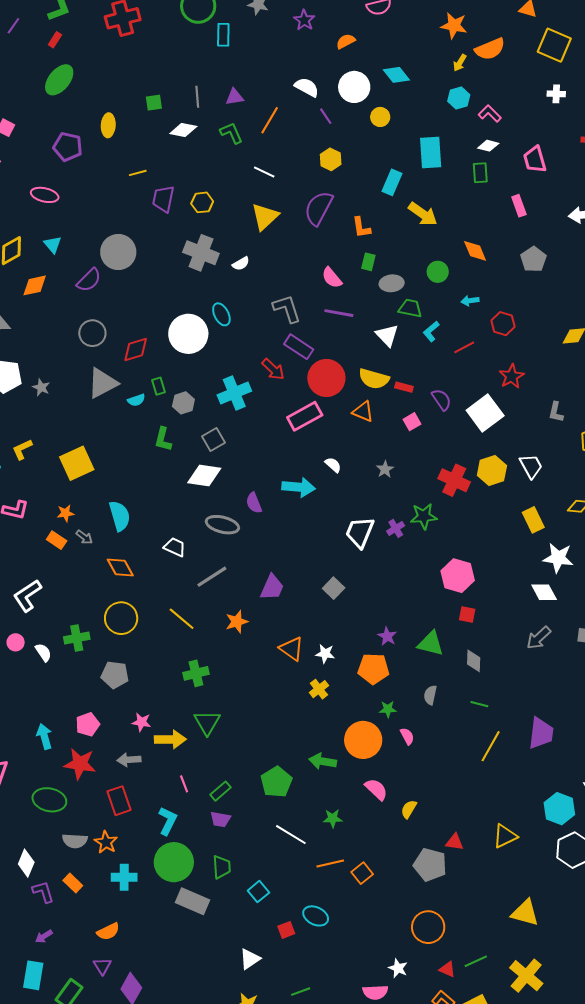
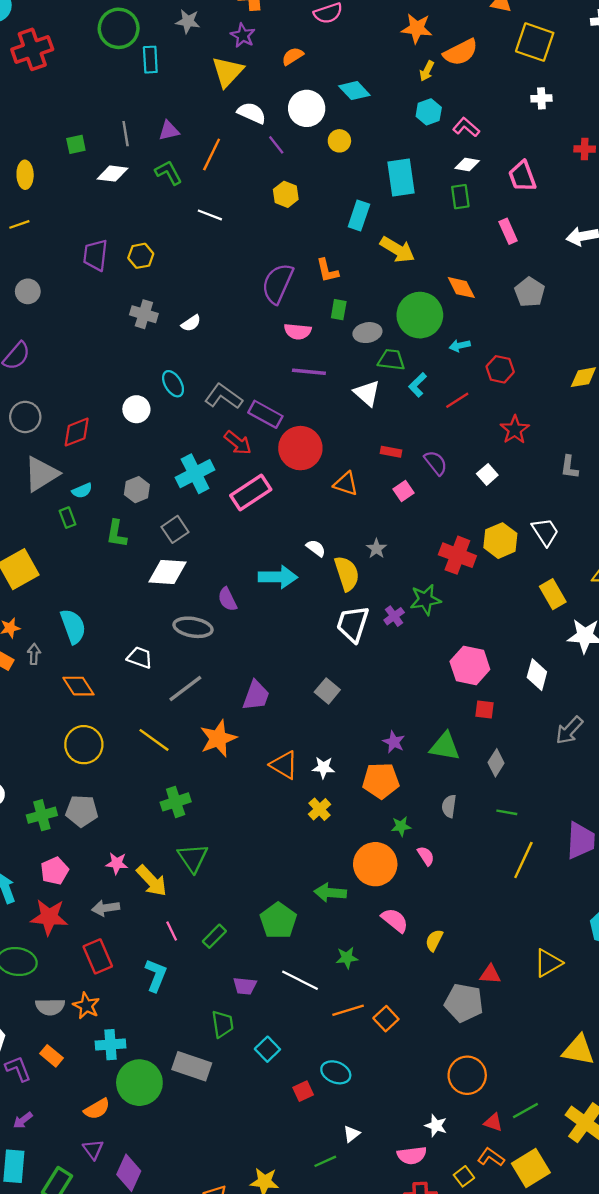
yellow line: (138, 173) -> (19, 224), moved
purple semicircle: (319, 208) -> (278, 283), moved
yellow triangle: (265, 217) -> (228, 72), moved
gray circle: (118, 252) -> (28, 291), moved, size x0.6
gray cross: (201, 253) -> (144, 314), size x0.7
green circle: (438, 272) -> (420, 315), size x1.8
pink semicircle: (332, 278) -> (298, 331), turned -40
gray L-shape: (287, 309) -> (223, 396), moved, turned -32
white circle: (188, 334) -> (136, 409), size x0.6
yellow semicircle: (374, 379) -> (347, 573), moved, turned -120
green rectangle: (159, 386) -> (67, 518), moved
white square: (485, 413) -> (487, 474), size x0.5
pink rectangle: (305, 416) -> (251, 493), moved
gray arrow: (84, 537) -> (34, 654), turned -120
white diamond: (544, 592) -> (537, 675), moved, turned 48
orange star: (237, 622) -> (218, 738), size x1.4
green cross: (77, 638) -> (42, 815), moved
gray diamond: (474, 661) -> (496, 763), turned 35
yellow arrow: (170, 739) -> (152, 881), turned 52
purple trapezoid: (220, 819) -> (245, 986), moved
green circle: (174, 862) -> (139, 1083), moved
white triangle: (250, 959) -> (351, 1134), moved, size x0.7

